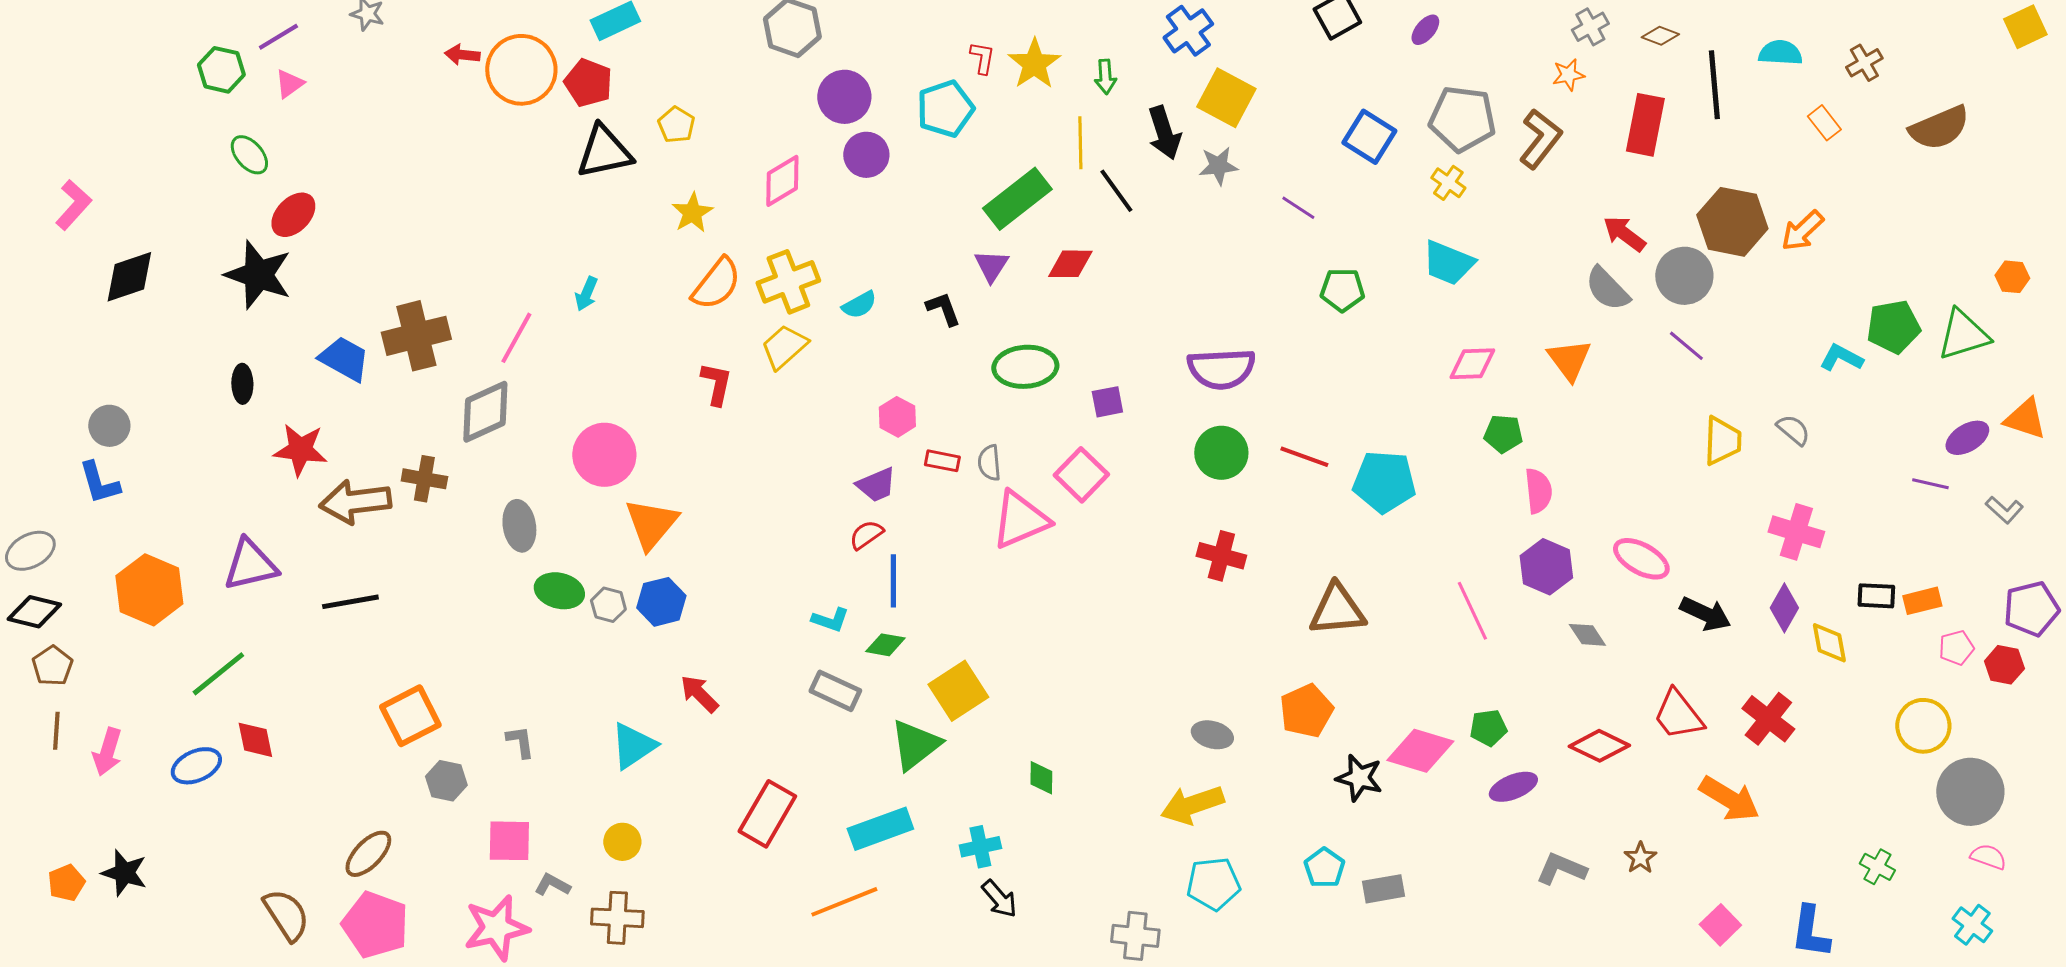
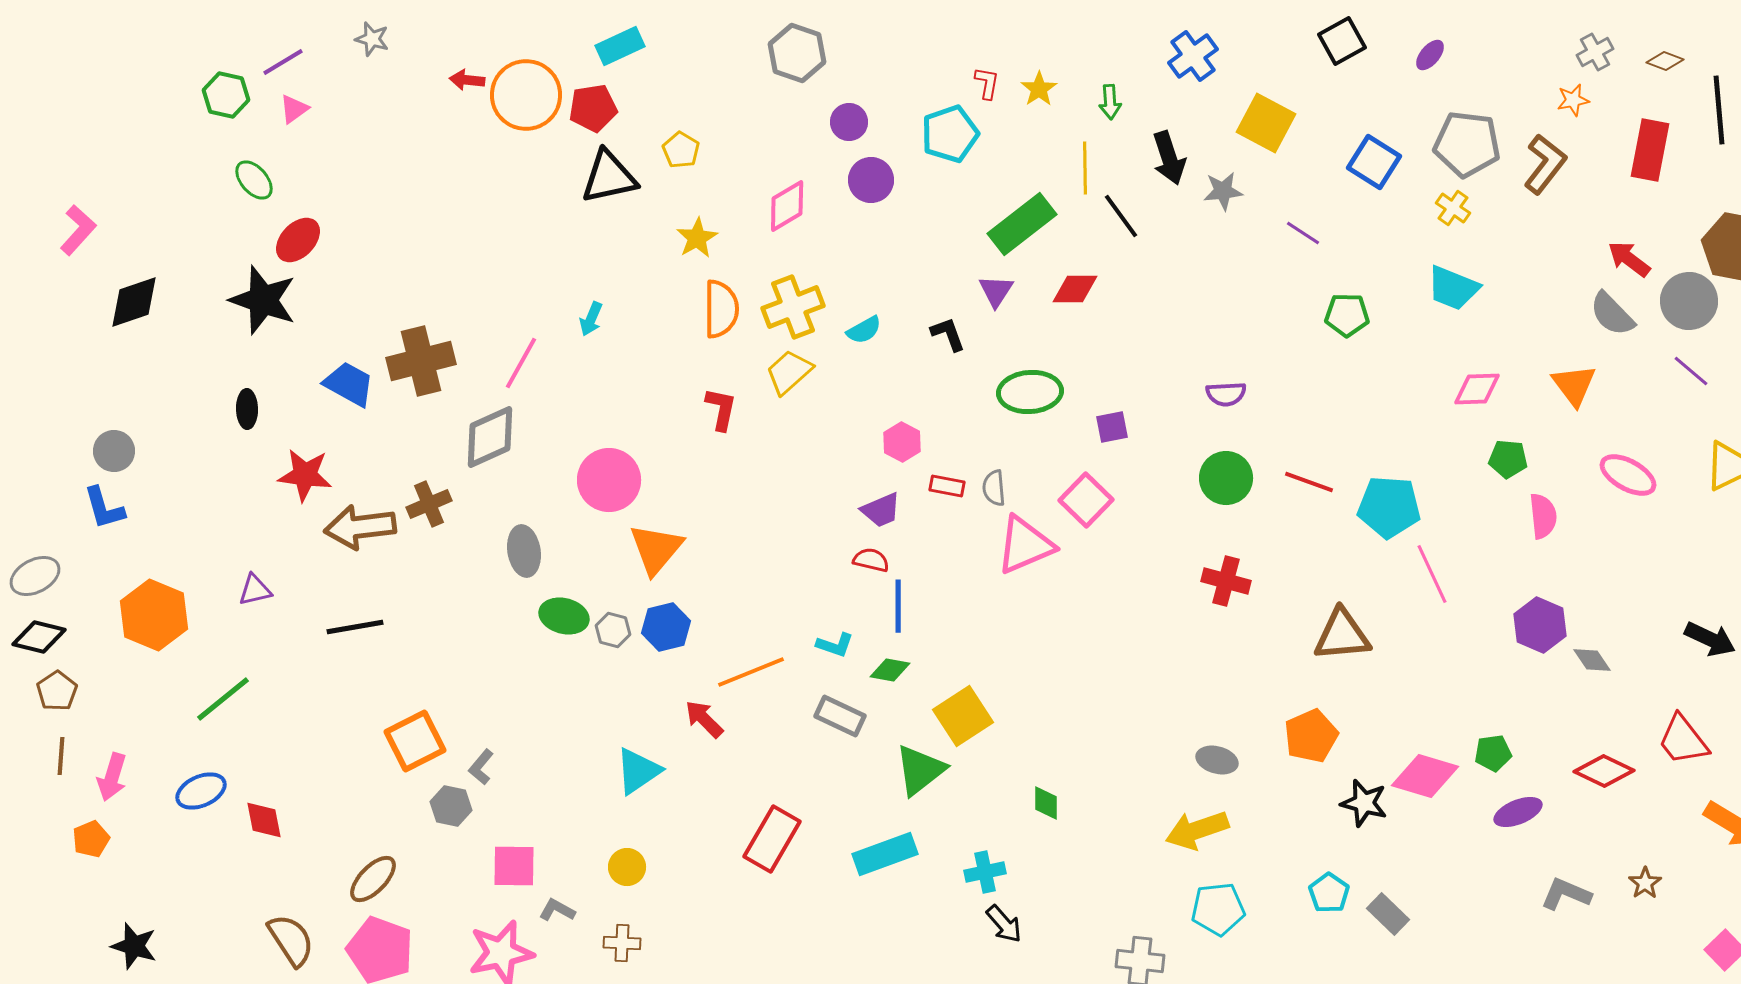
yellow star: (1034, 64) -> (1039, 89), size x0.7
red pentagon: (588, 83) -> (593, 108), turned -30
purple circle: (844, 97) -> (849, 122), size x0.7
yellow square: (1226, 98) -> (1266, 123), moved
orange semicircle: (716, 284) -> (721, 309), turned -38
purple semicircle: (1221, 369) -> (1226, 394), size x0.6
brown cross: (424, 479) -> (429, 504), turned -33
red semicircle: (866, 535) -> (871, 560), turned 48
pink ellipse: (1641, 559) -> (1628, 475), moved
purple triangle: (250, 565) -> (255, 590), size x0.6
purple hexagon: (1546, 567) -> (1540, 625), moved
pink line: (1472, 611) -> (1432, 574), moved
red diamond: (255, 740) -> (264, 820), moved
gray L-shape: (520, 742) -> (481, 767), moved, turned -132
black star: (124, 873) -> (134, 946), moved
orange pentagon: (66, 883) -> (91, 839), moved
gray rectangle: (1383, 889) -> (1388, 914), turned 54
orange line: (844, 902) -> (751, 672), moved
brown cross: (617, 918) -> (622, 943), size x0.7

